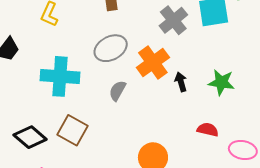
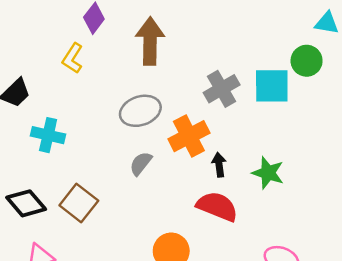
cyan cross: (60, 76) -> (48, 135), moved, size x0.7
red semicircle: (208, 130) -> (217, 206), moved, size x1.6

